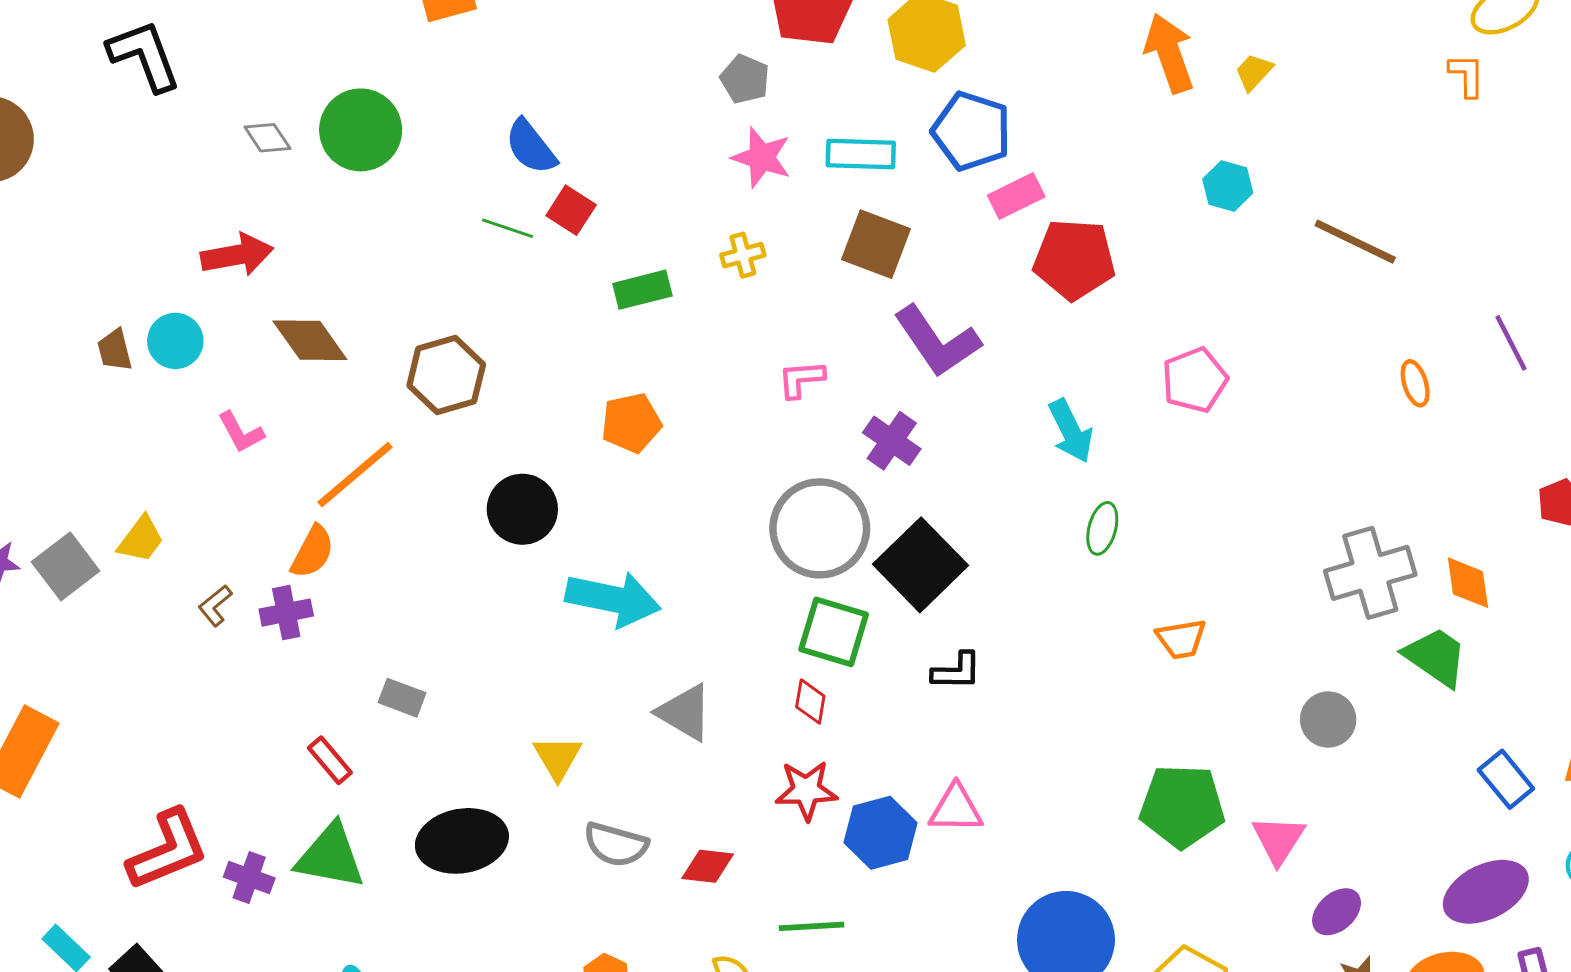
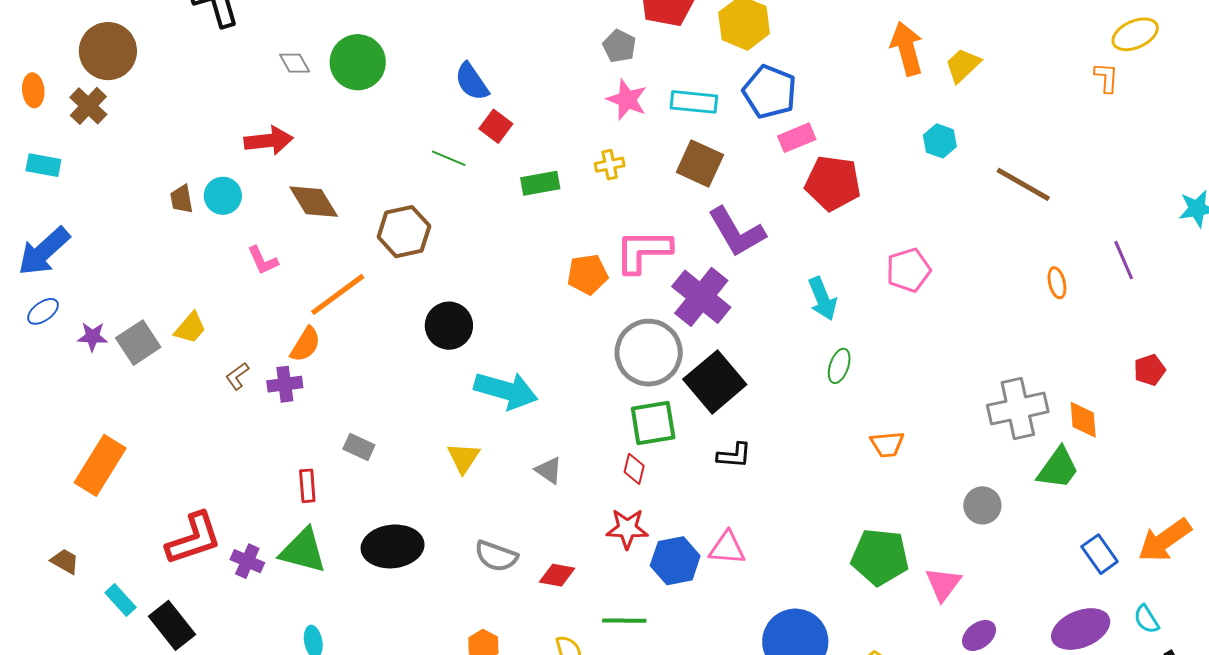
yellow trapezoid: (1254, 72) -> (963, 65), size x1.4
green line: (508, 228) -> (449, 158), moved
pink L-shape: (801, 379) -> (643, 251), size x1.8
orange pentagon: (631, 423) -> (588, 274), moved
purple cross: (892, 441) -> (701, 297), size x1.5
green square: (834, 632) -> (653, 423), turned -30
green trapezoid: (1436, 657) -> (1058, 468), turned 87
gray triangle: (685, 713) -> (549, 470), size x0.7
yellow triangle: (558, 758) -> (463, 458), moved
red rectangle: (330, 760) -> (307, 486), turned 32

